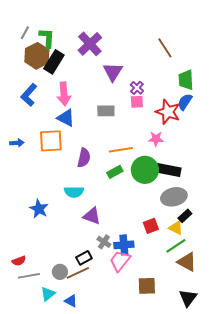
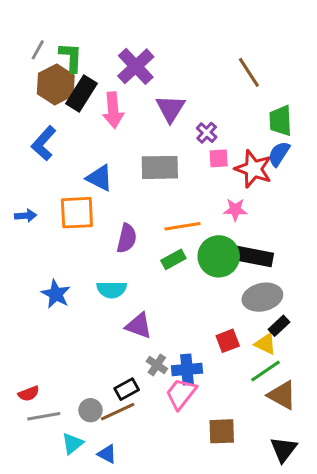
pink arrow: (64, 94) -> (113, 110), moved
pink square: (137, 102) -> (219, 158), moved
gray rectangle: (106, 111) -> (160, 167), size x1.4
blue star: (39, 209) -> (56, 294), moved

